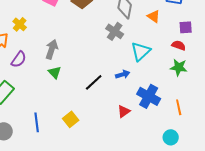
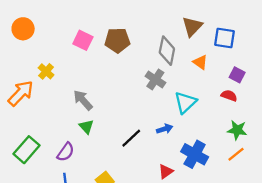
purple square: (186, 27) -> (237, 75), turned 32
gray arrow: (52, 49) -> (83, 100), turned -60
purple semicircle: (19, 59) -> (66, 152), moved
green star: (179, 67) -> (237, 130), moved
orange line: (179, 107) -> (236, 154), moved, turned 63

